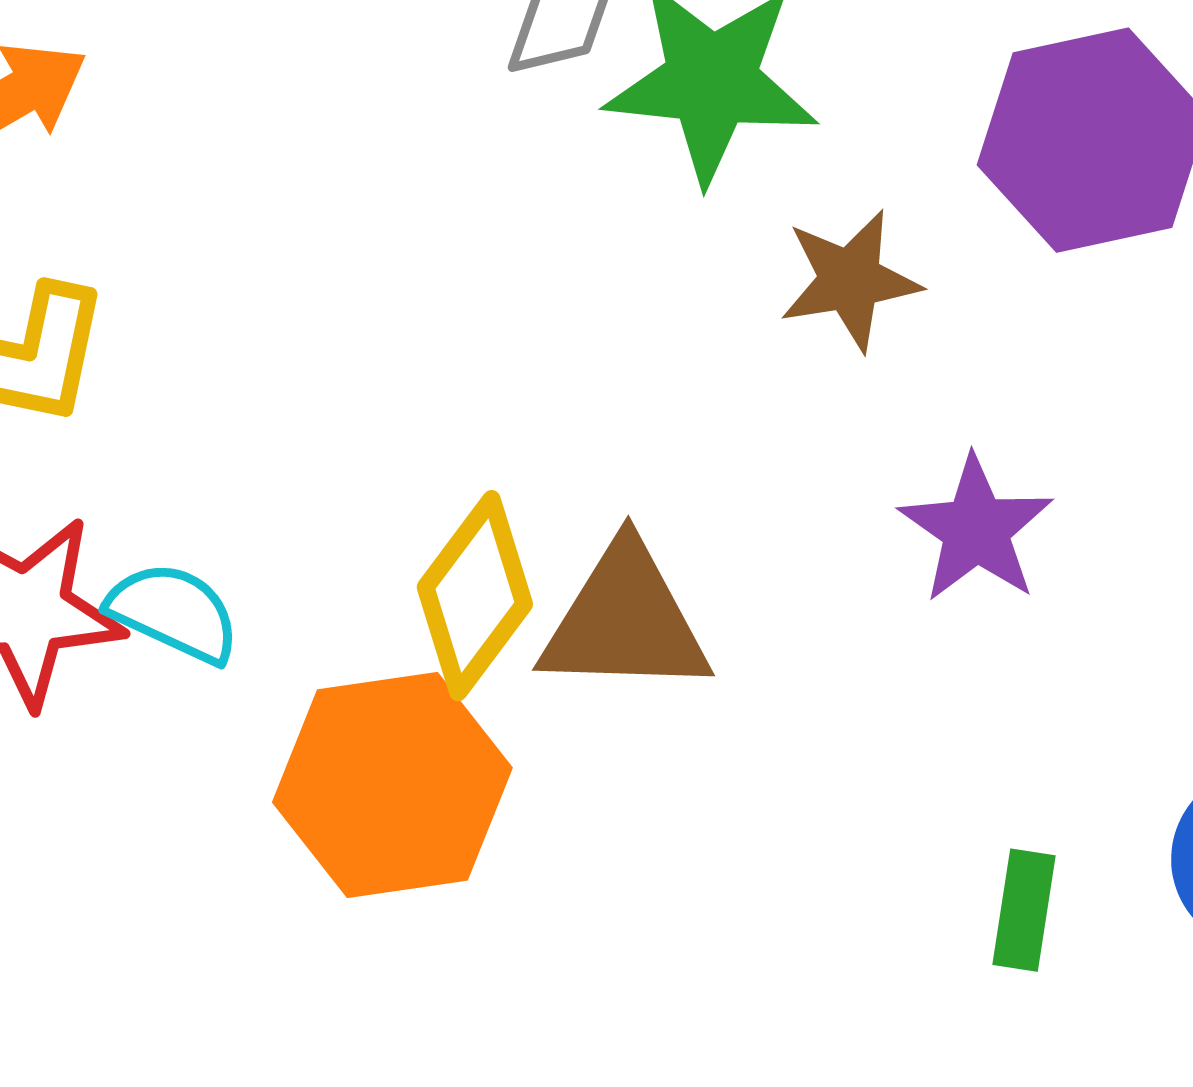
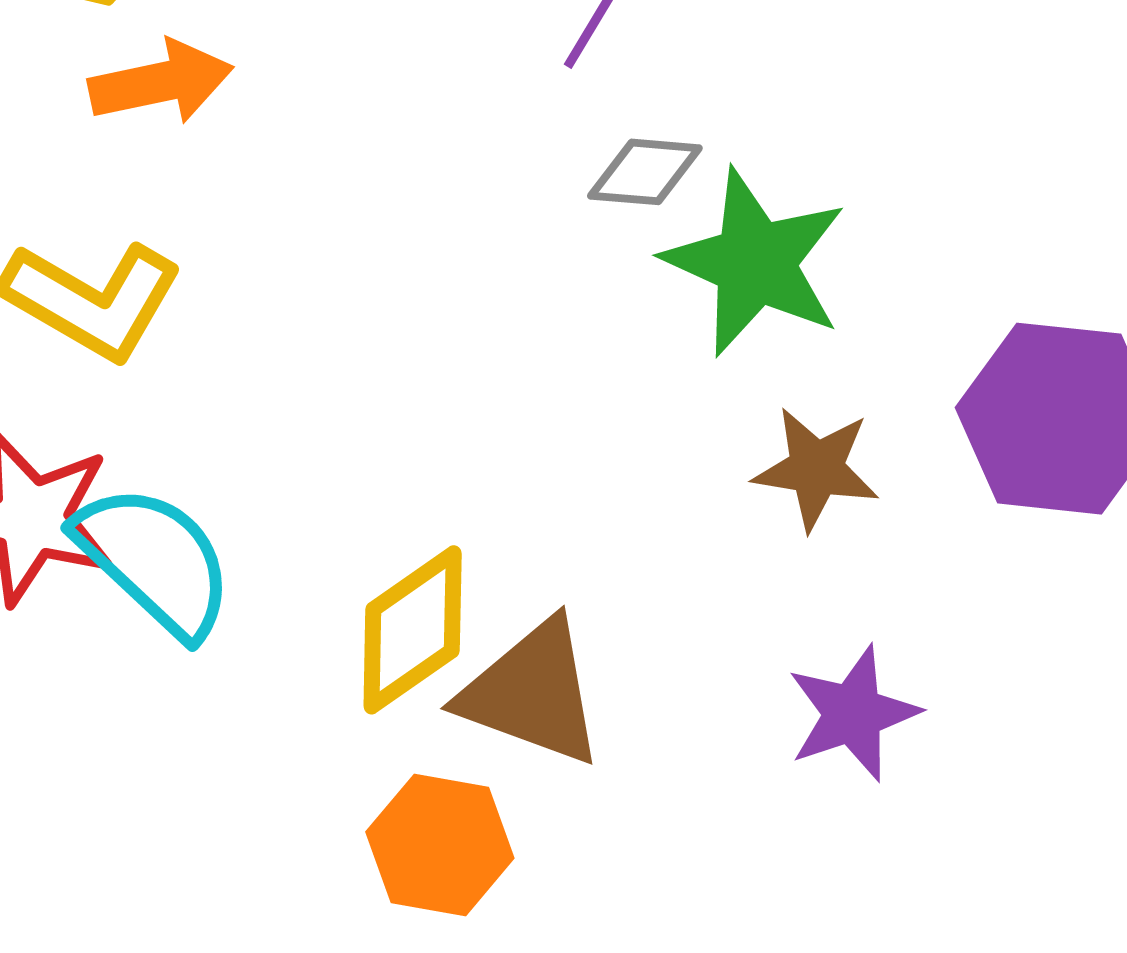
cyan semicircle: (174, 612) -> (154, 560), size x1.5
orange hexagon: (392, 785) -> (440, 845), moved, size x0.7

